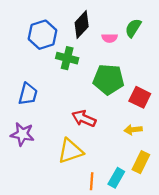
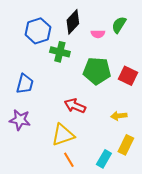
red square: (140, 97) -> (128, 76), moved
orange line: (92, 181) -> (69, 160), moved, turned -35

